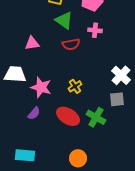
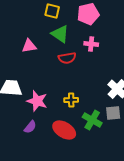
pink triangle: (32, 43) -> (29, 46), moved
yellow cross: (75, 86) -> (71, 100), turned 32
green cross: (96, 117) -> (92, 120), moved

